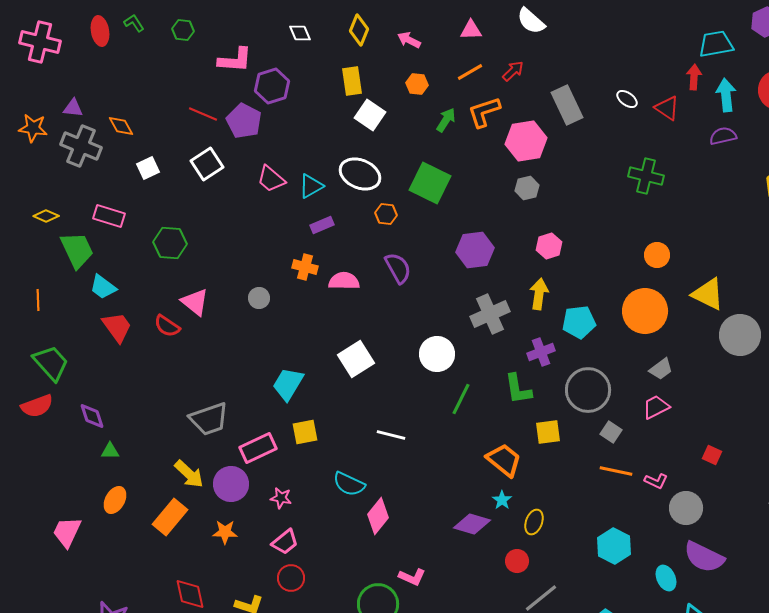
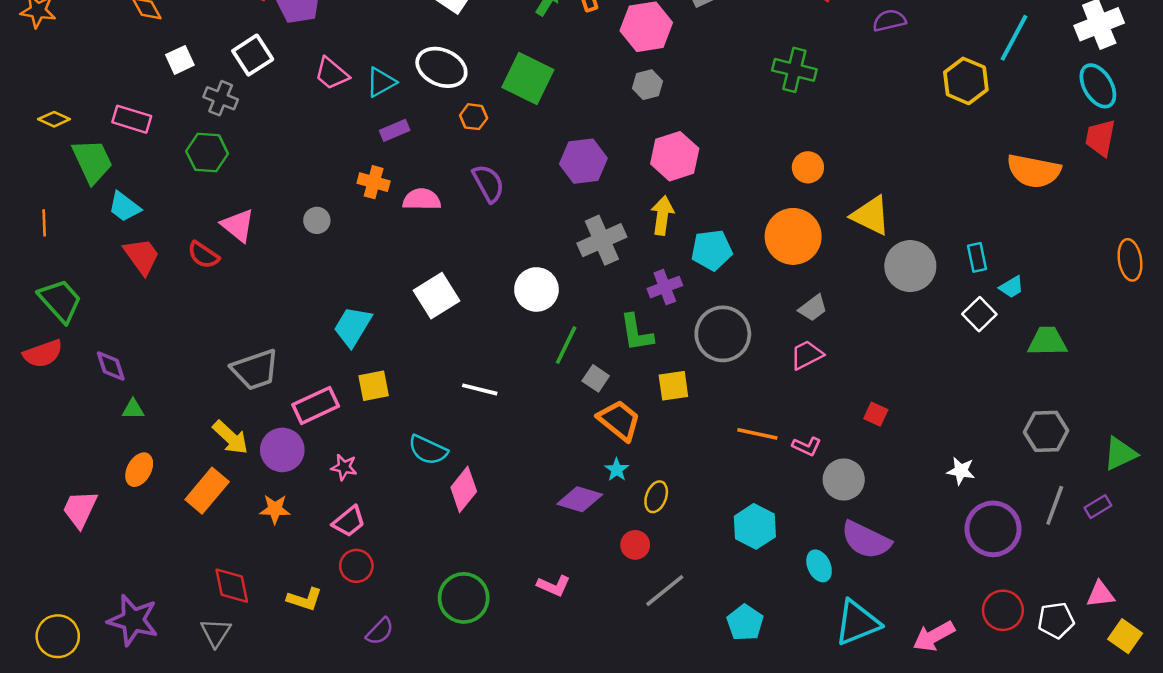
gray cross: (81, 146) -> (221, 98), moved, size x0.7
pink hexagon: (549, 246) -> (675, 156), size x1.5
gray square: (611, 432) -> (596, 378), moved
pink L-shape: (412, 577) -> (554, 586), moved

